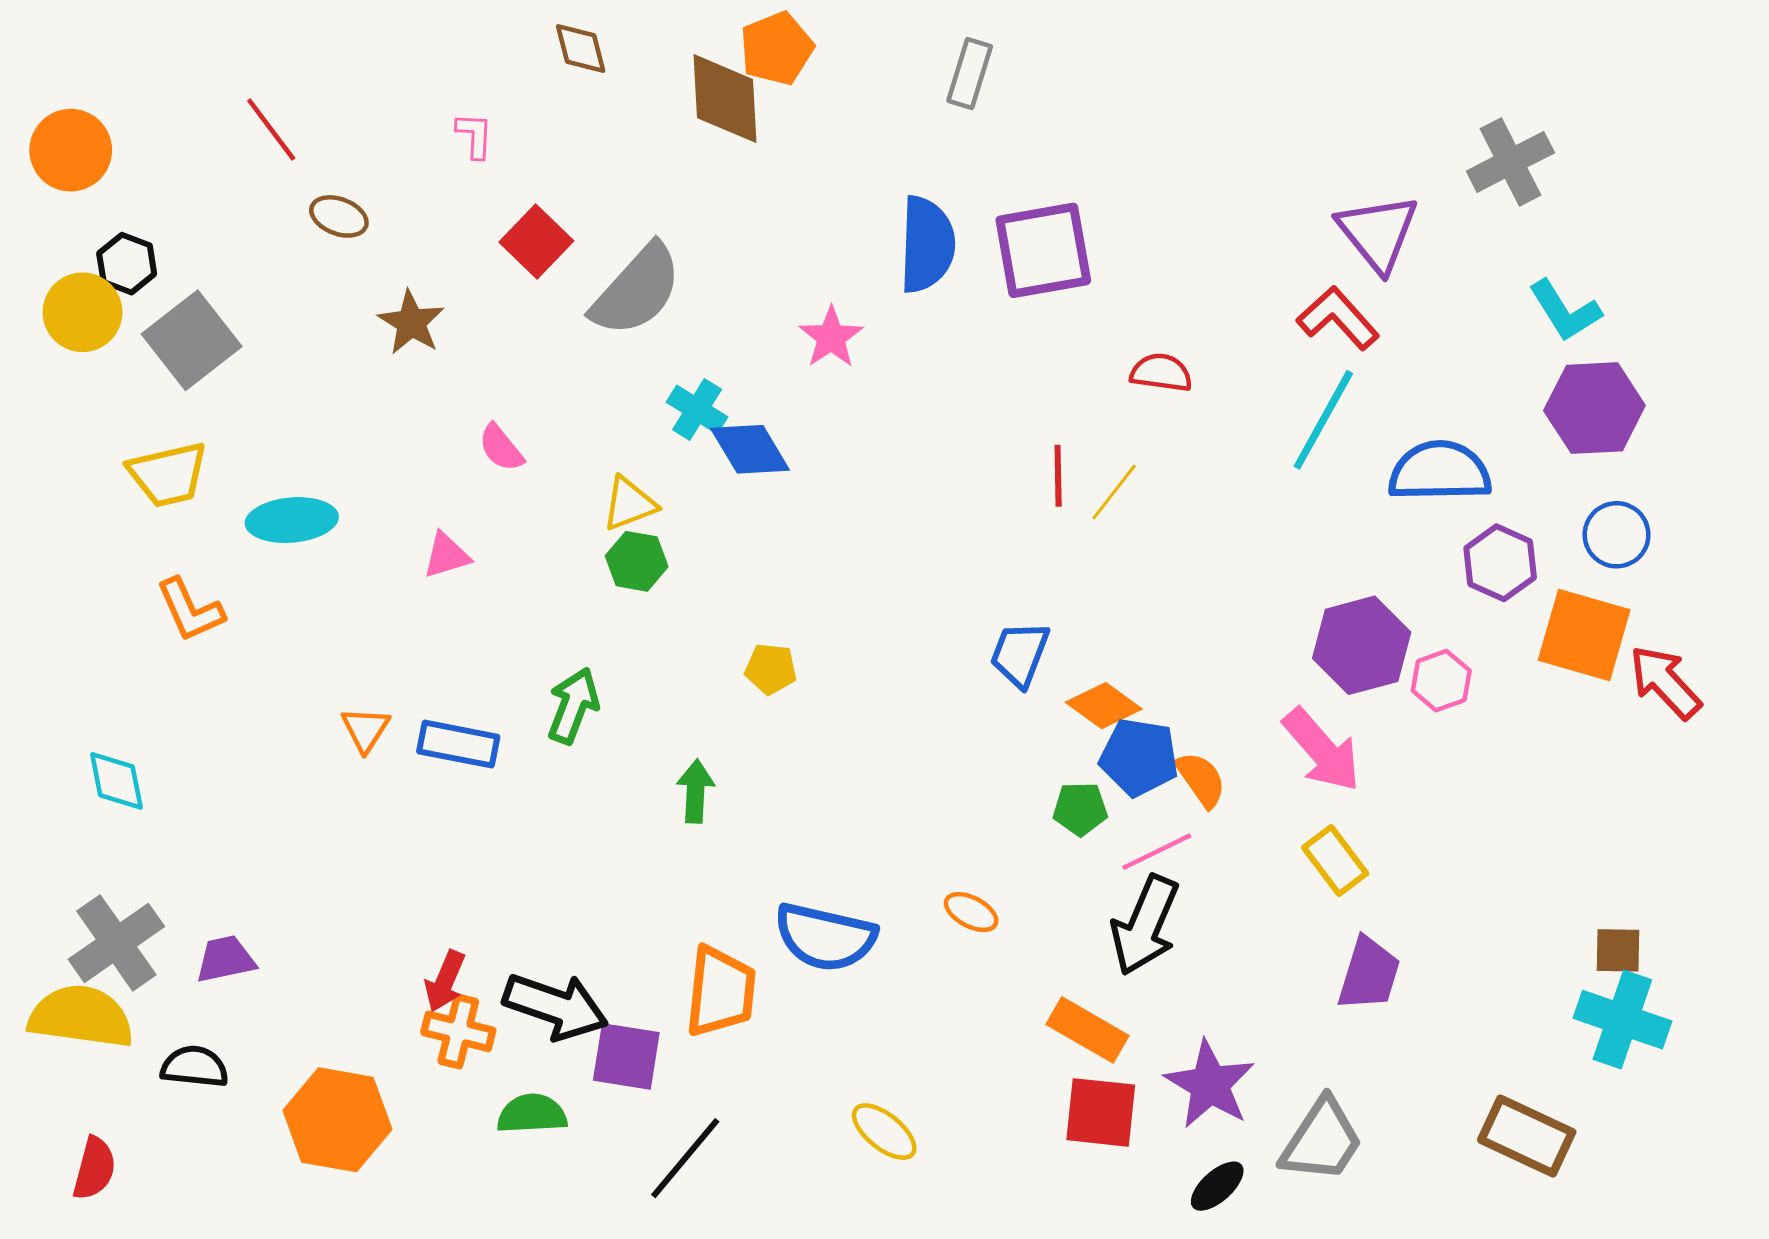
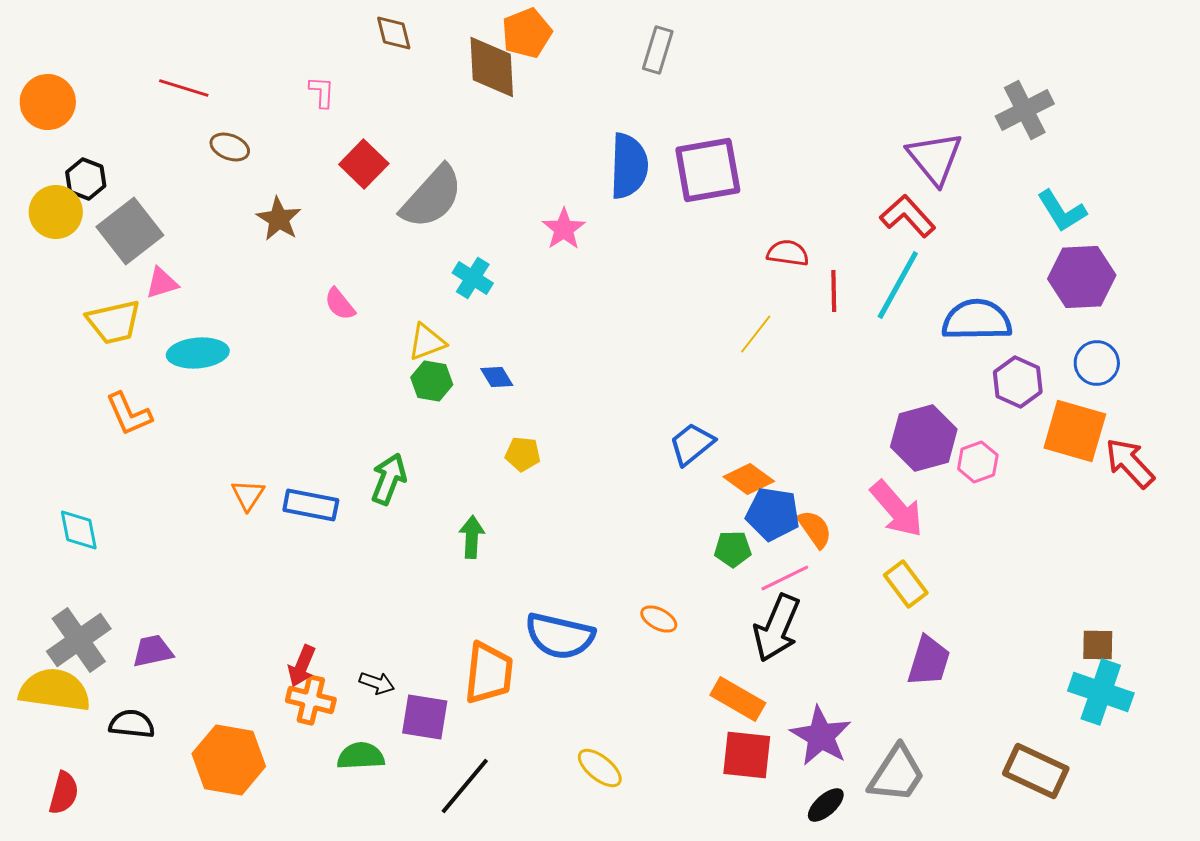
red line: (271, 130) -> (184, 88), turned -36
blue diamond: (750, 449) -> (497, 377), moved, size x0.6
red line: (1058, 476) -> (834, 291), moved
pink triangle: (447, 555) -> (162, 283), moved
blue trapezoid: (1020, 654) -> (692, 444), turned 30
black arrow: (556, 1006) -> (377, 683), size x0.5

